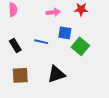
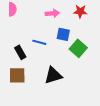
black rectangle: (15, 46) -> (20, 52), moved

